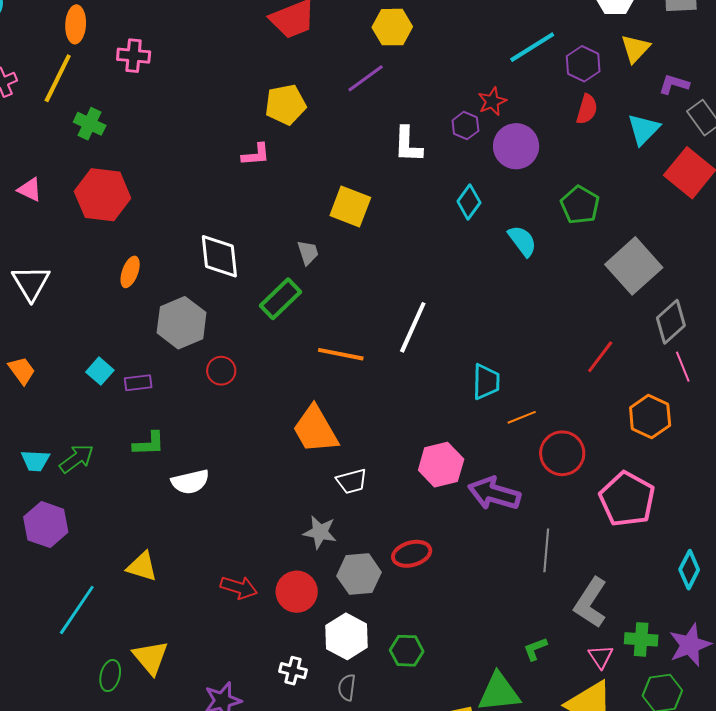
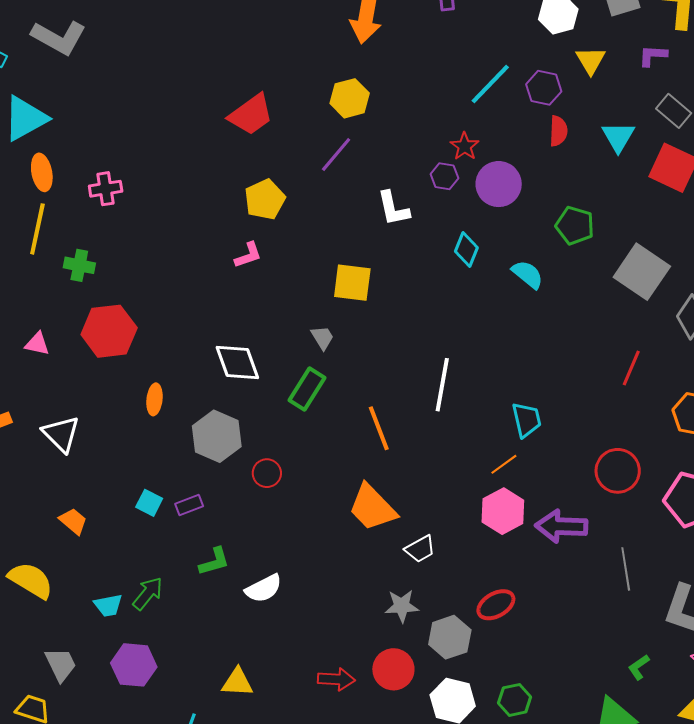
purple L-shape: (674, 84) -> (653, 56), moved
orange line: (341, 354) -> (379, 428), turned 72
orange line: (522, 417) -> (504, 464), moved

